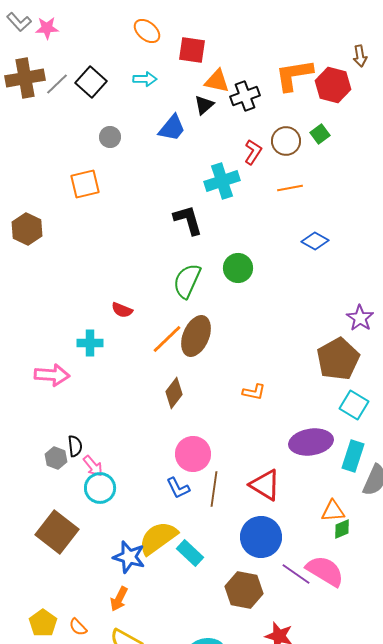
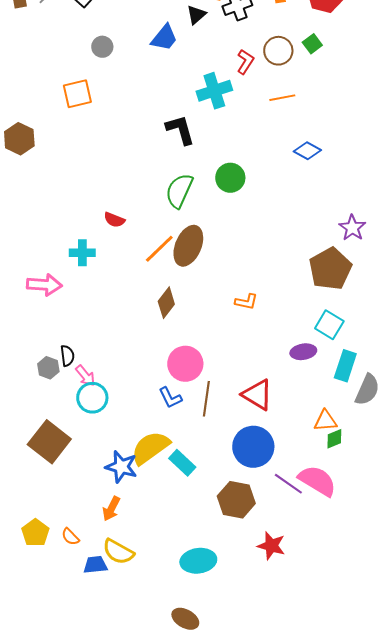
cyan square: (354, 405) -> (329, 325), moved
purple ellipse: (311, 442) -> (303, 352), size x0.6

